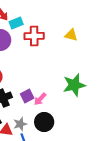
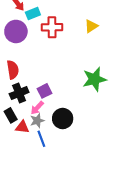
yellow triangle: (71, 35) -> (91, 26), turned -48
pink arrow: (40, 99) -> (37, 108), moved

